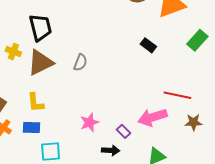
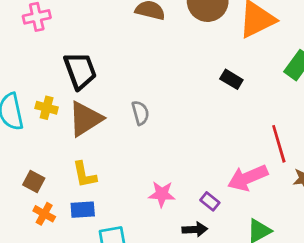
gray semicircle: (80, 62) -> (140, 113), turned -30
red line: (177, 95) -> (279, 144), turned 68
pink star: (90, 122) -> (162, 194), turned 30

